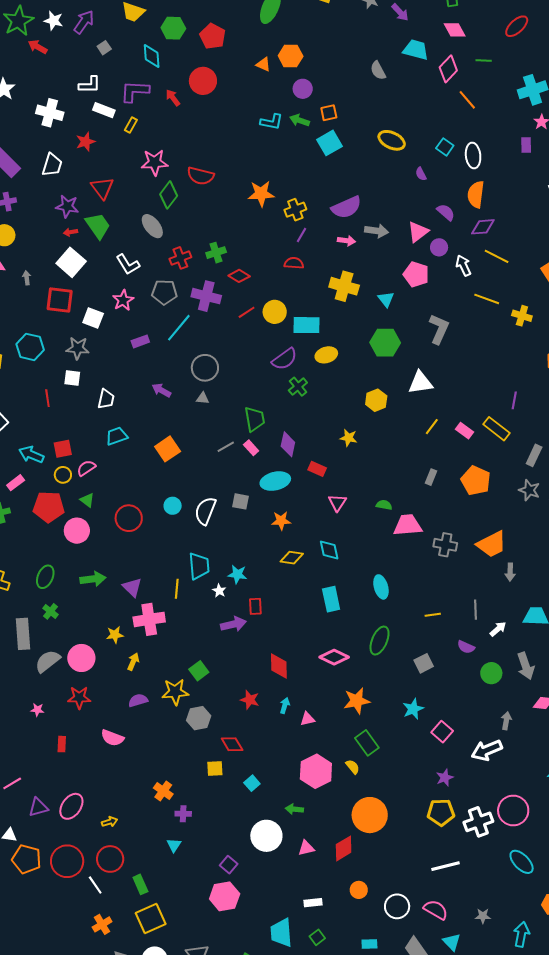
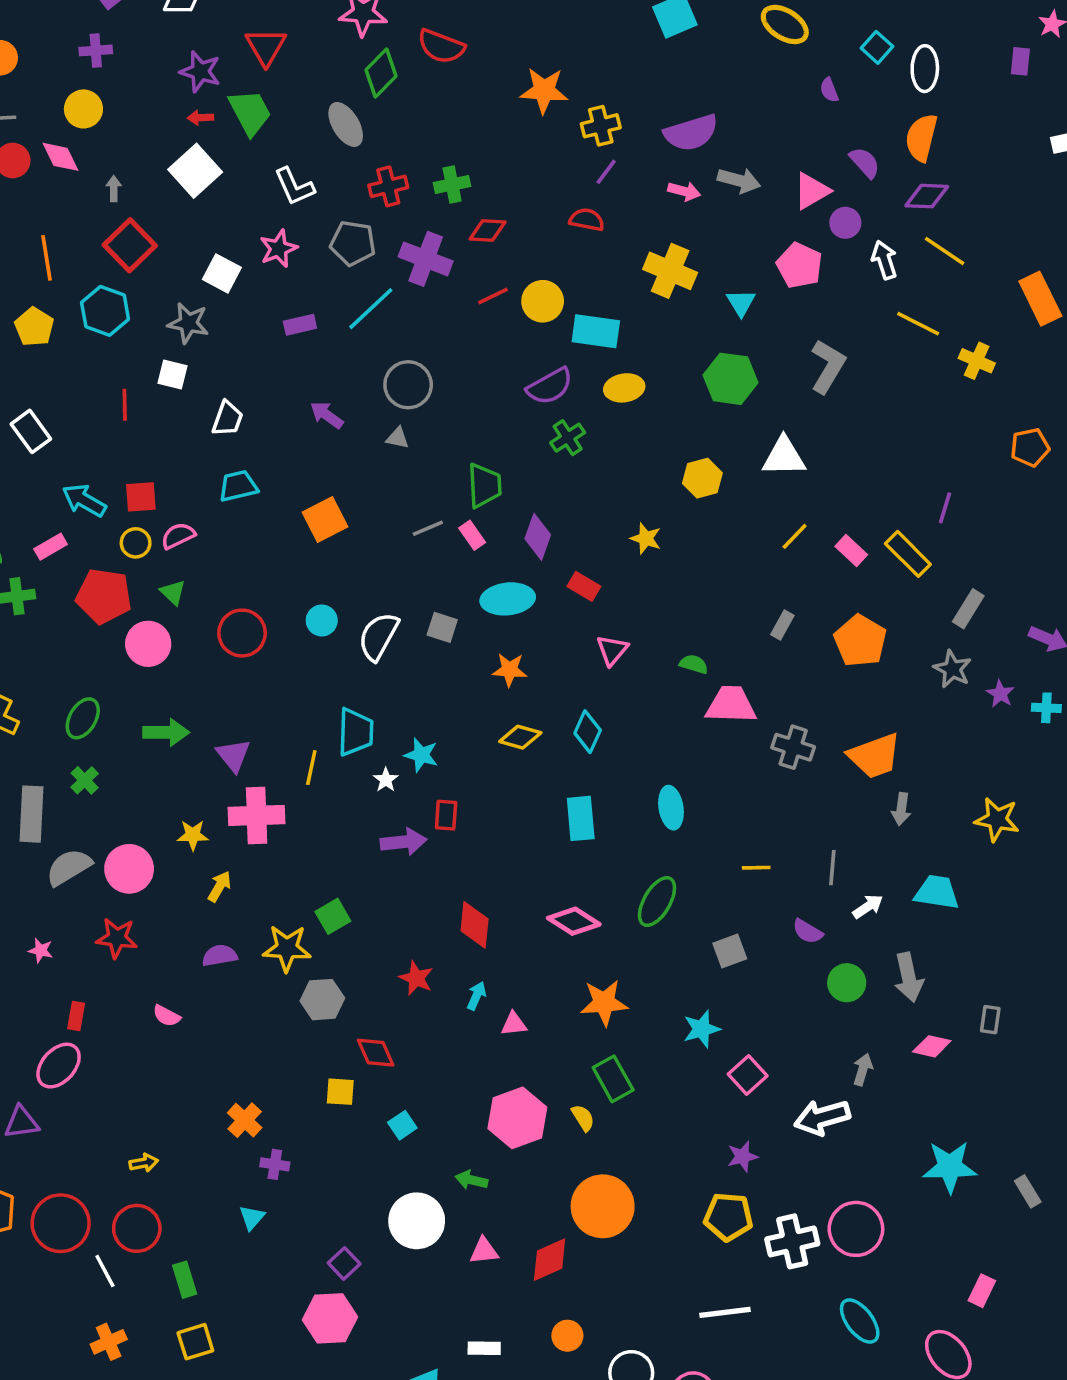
red diamond: (239, 276) -> (488, 230), turned -35
red square: (60, 300) -> (130, 245), moved, turned 32
cyan diamond: (329, 550) -> (588, 732), turned 30
pink semicircle: (112, 738) -> (167, 1016), size x0.7
pink ellipse: (71, 806) -> (59, 1066), moved
yellow square: (151, 918) -> (195, 1342), size x0.7

